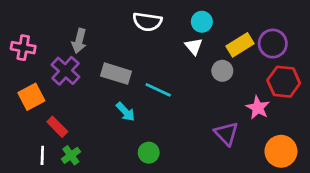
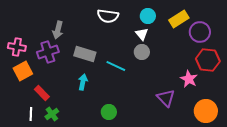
yellow rectangle: (240, 45) -> (179, 19), moved
pink cross: (23, 48) -> (17, 47), moved
purple cross: (65, 71) -> (48, 52), turned 30
gray circle: (222, 71) -> (142, 52), moved
cyan arrow: (125, 112) -> (83, 82), moved, turned -126

